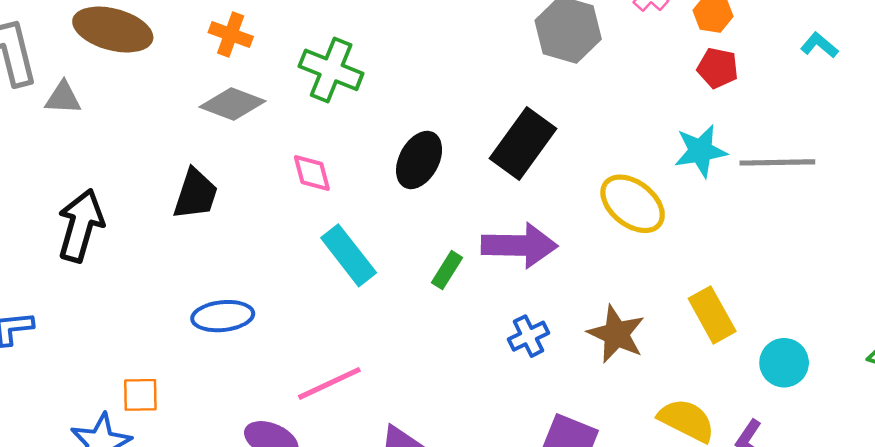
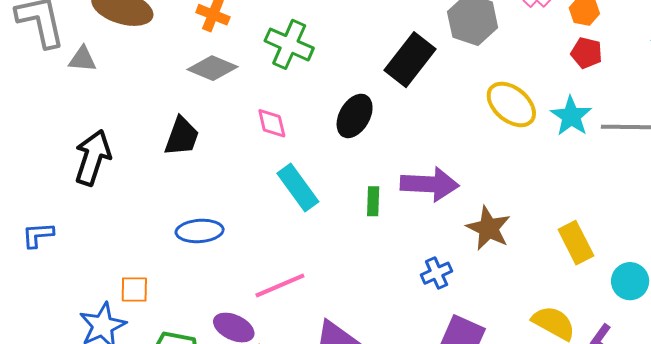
black rectangle: (523, 144) -> (410, 60), moved
cyan star: (701, 151) -> (571, 116), turned -30
yellow ellipse: (633, 204) -> (511, 104), moved
green rectangle: (447, 270) -> (373, 201), turned -32
brown star: (616, 334) -> (488, 228), moved
blue cross: (529, 336) -> (437, 273), moved

